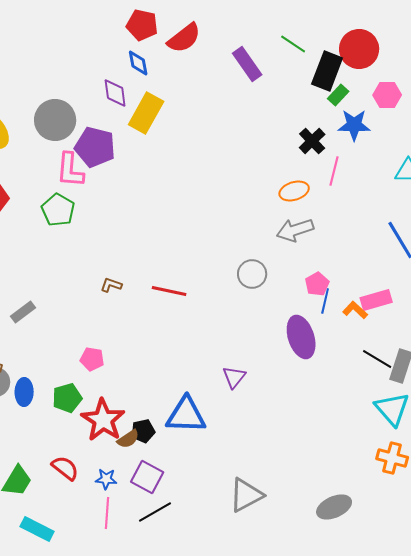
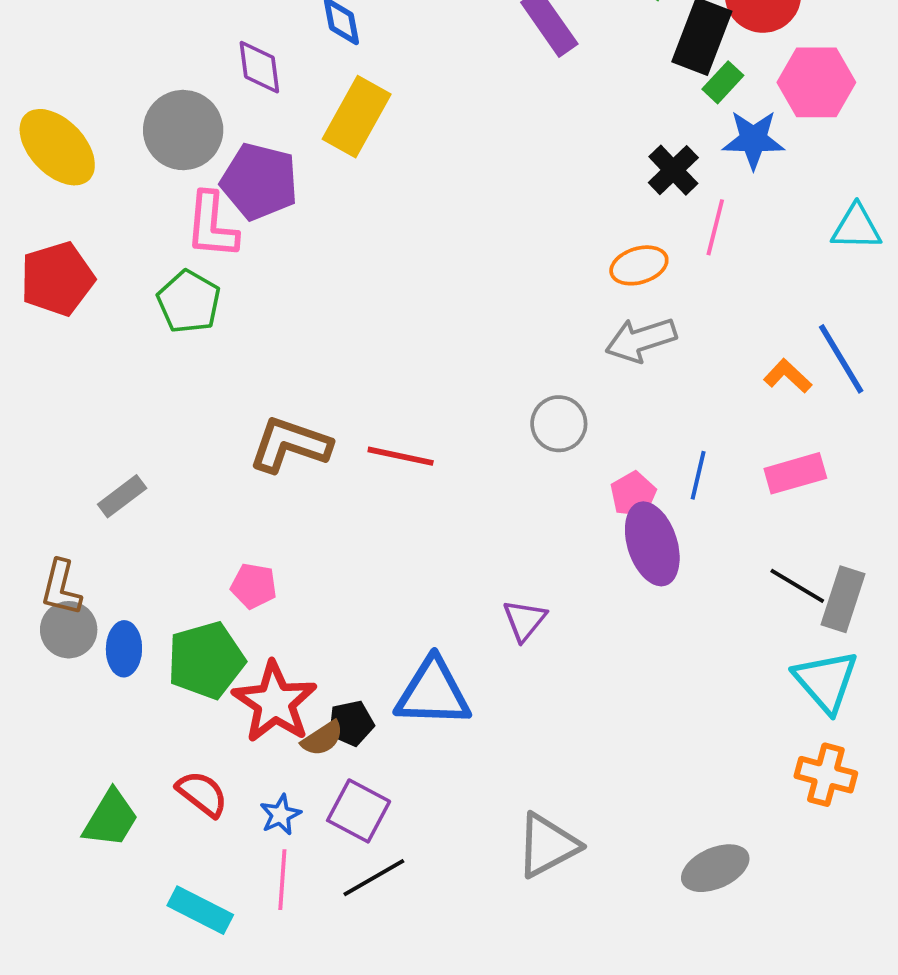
purple diamond: (115, 93) -> (259, 67), moved
pink hexagon: (387, 95) -> (816, 82), size x1.4
pink pentagon: (317, 284) -> (633, 494), moved
brown L-shape: (111, 285) -> (290, 445), size x2.0
orange L-shape: (355, 310) -> (788, 376), moved
green pentagon: (67, 398) -> (206, 660), size x1.4
blue star: (106, 479) -> (280, 815), turned -30
cyan rectangle: (37, 529) -> (200, 910), moved

